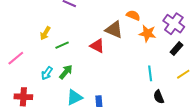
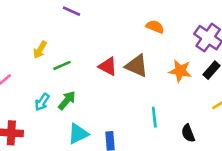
brown triangle: (114, 30) -> (137, 66), moved
orange star: (147, 33) -> (180, 71), moved
cyan line: (150, 73) -> (154, 117), moved

